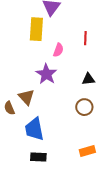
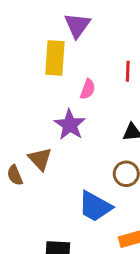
blue trapezoid: (34, 129) -> (95, 206), moved, turned -50

